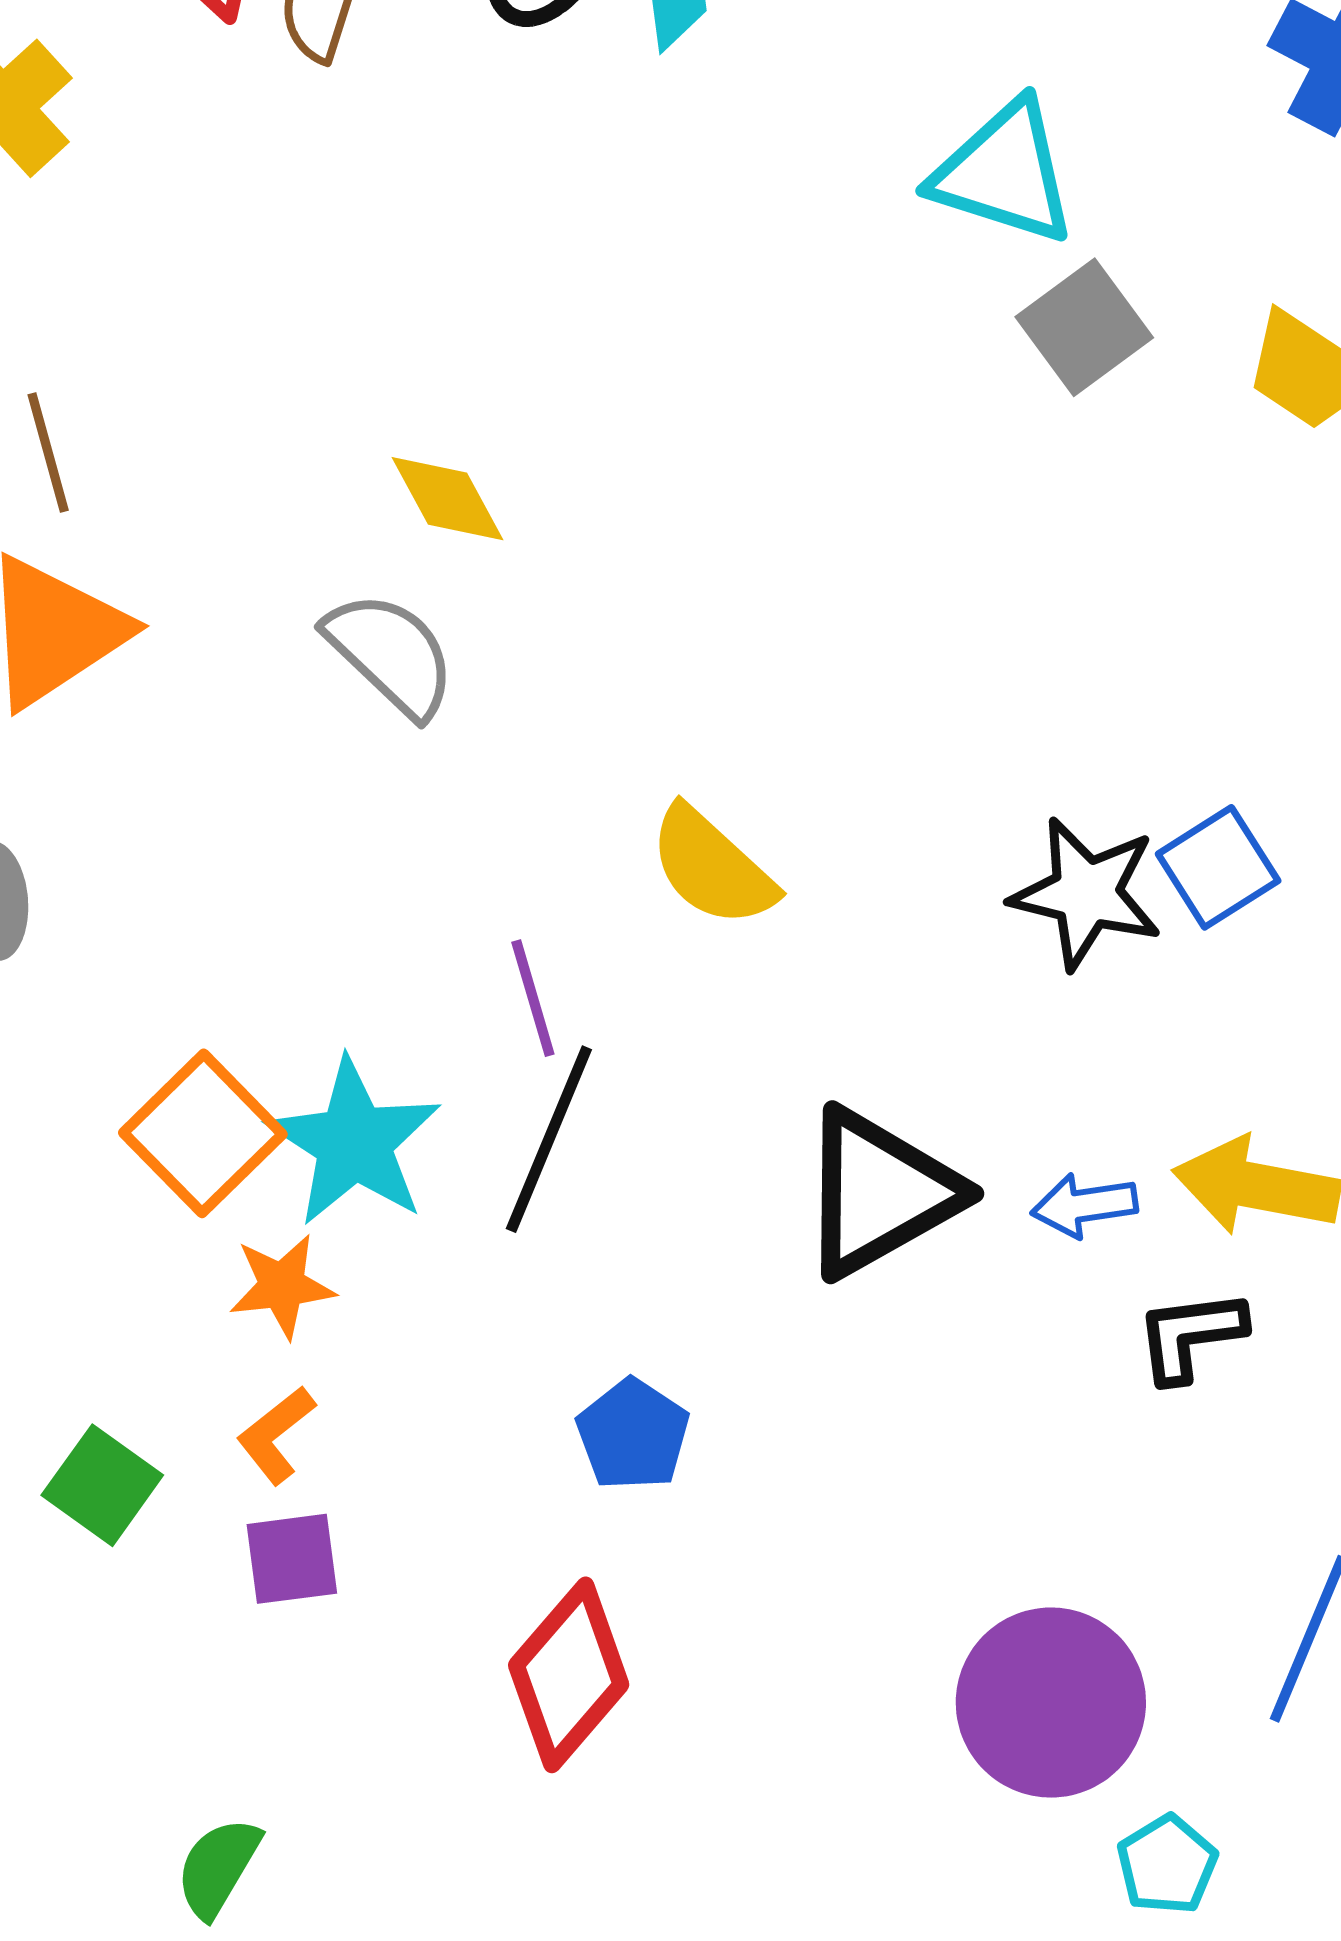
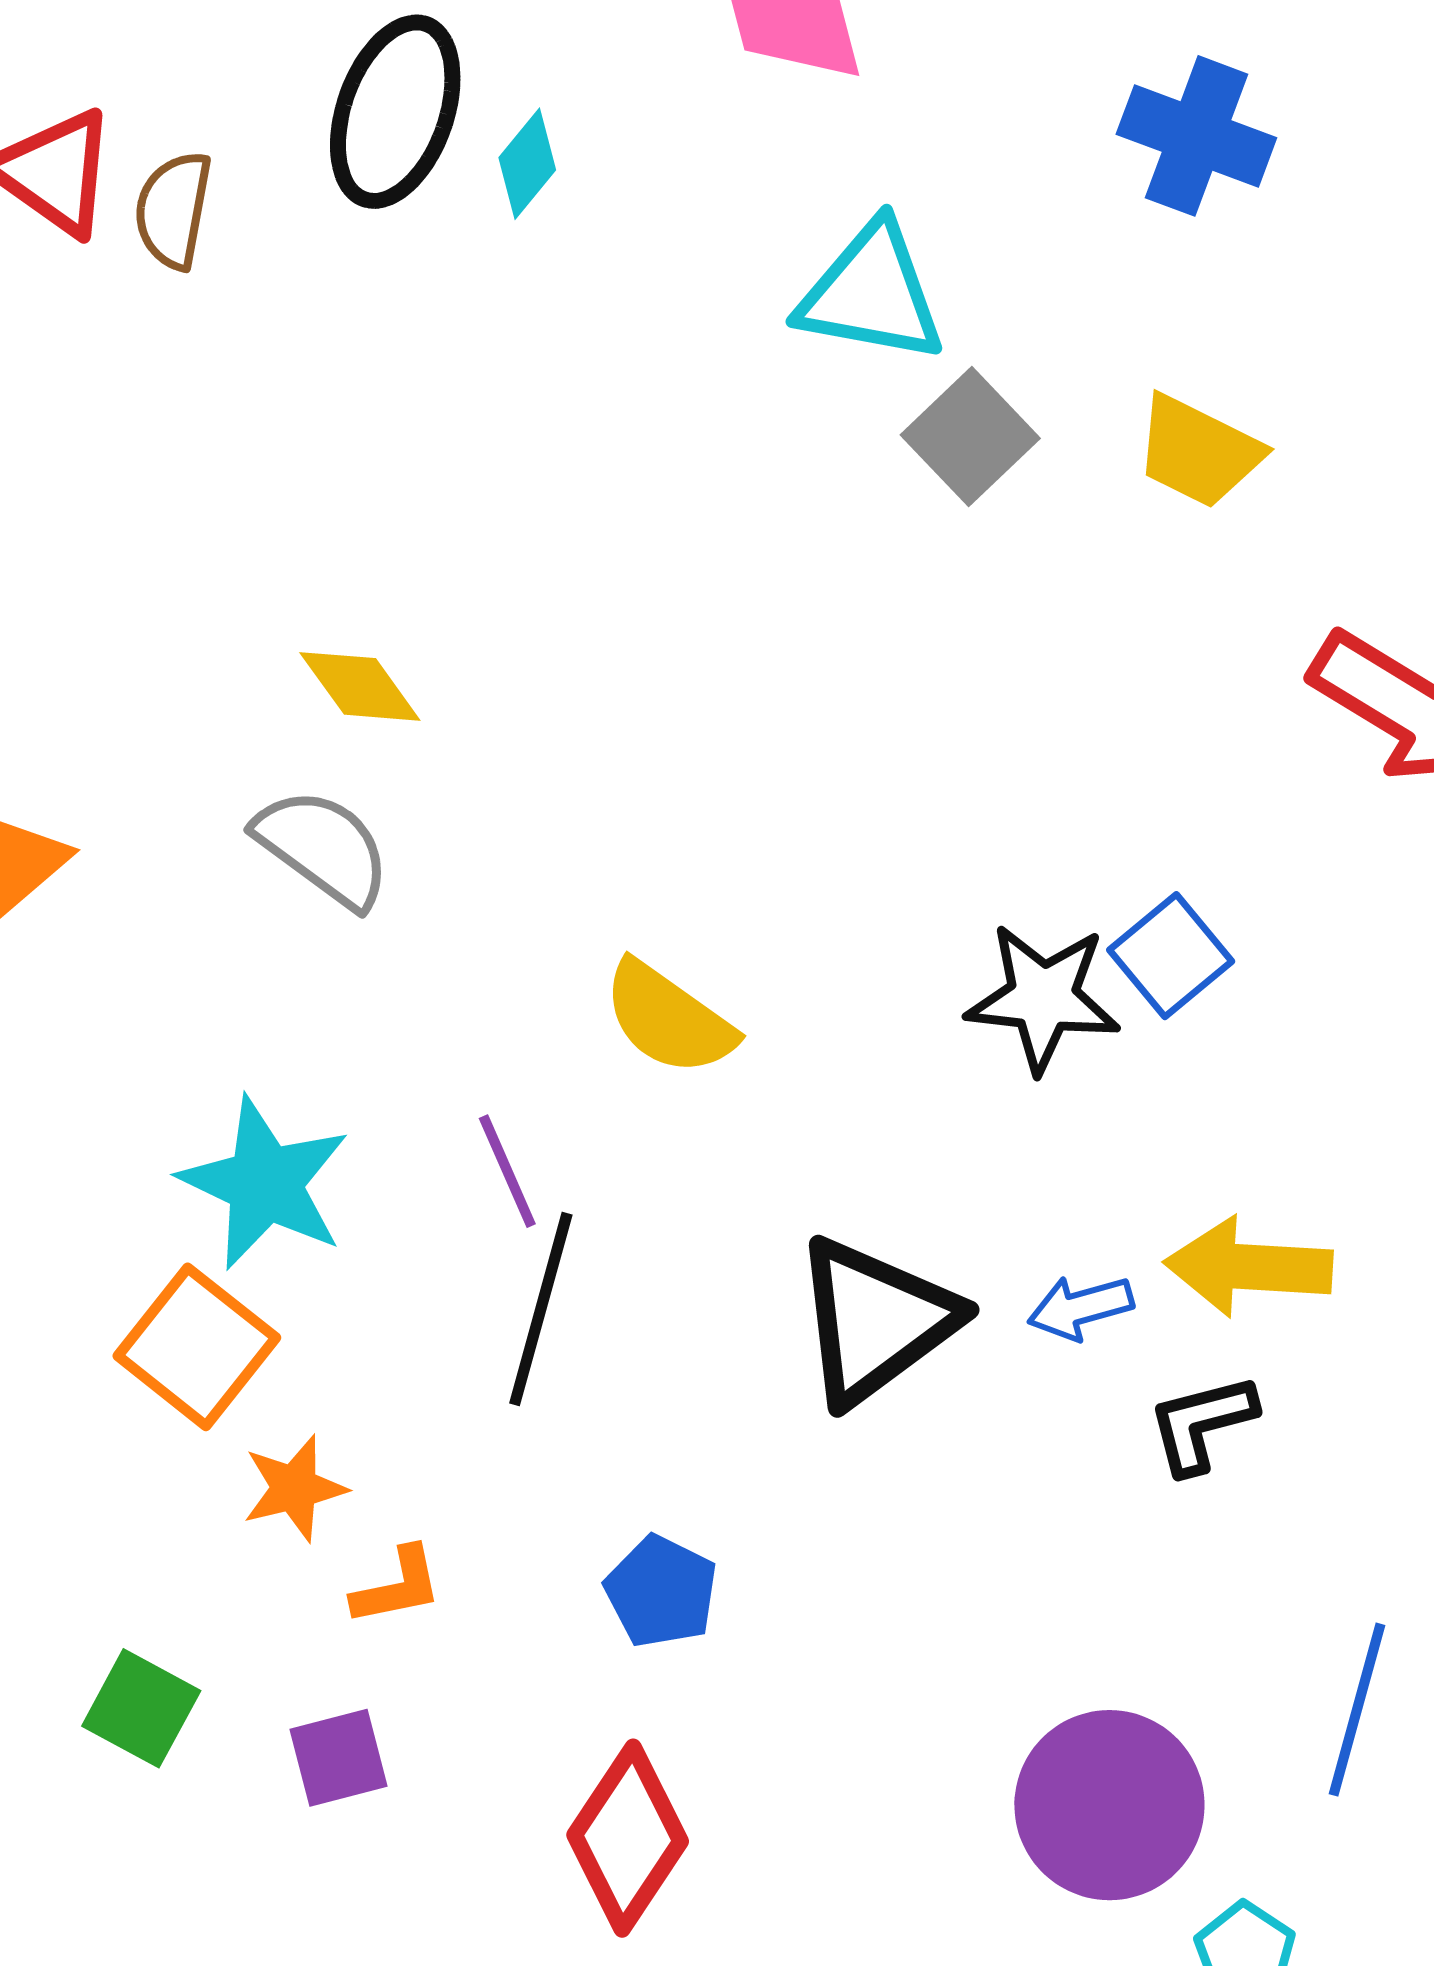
cyan star: (354, 1142) -> (265, 1183), moved
orange L-shape: (276, 1435) -> (397, 1586), moved, turned -146

